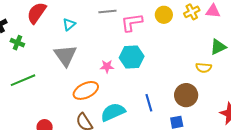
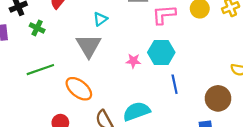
cyan triangle: (69, 24) -> (100, 19), moved
orange ellipse: (86, 90) -> (79, 89), moved, turned 60
blue line: (149, 103) -> (175, 84), moved

